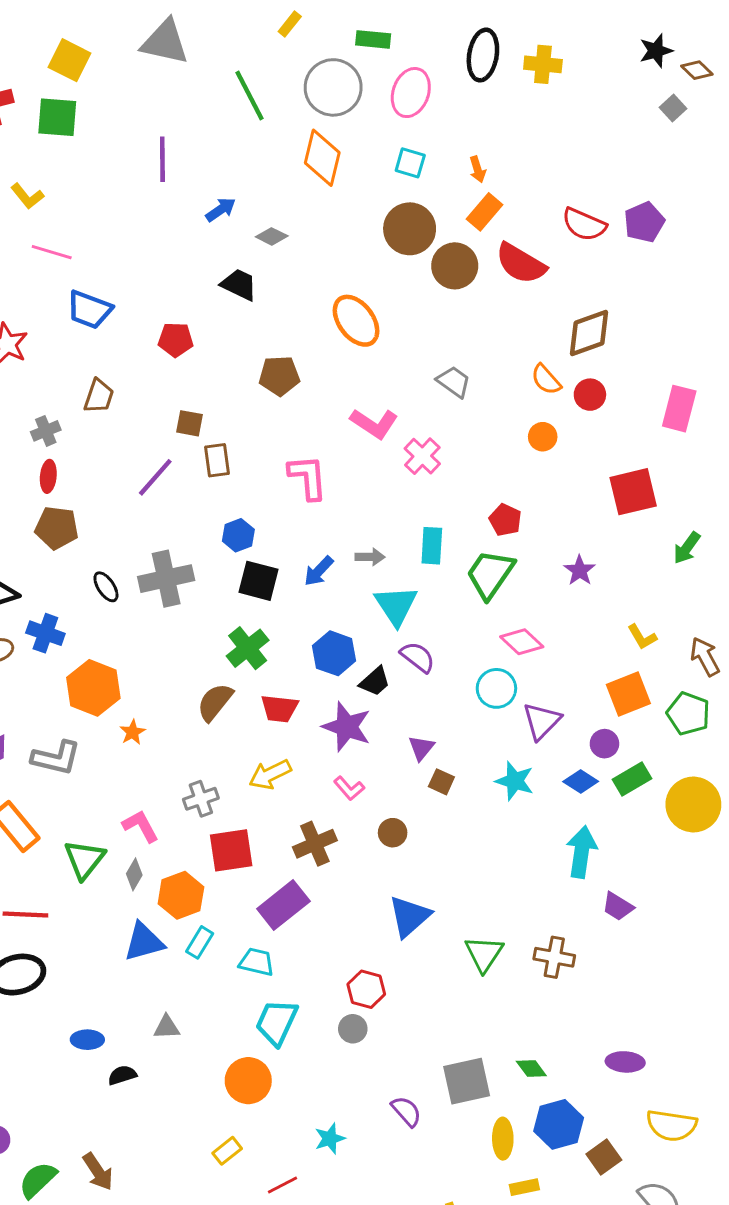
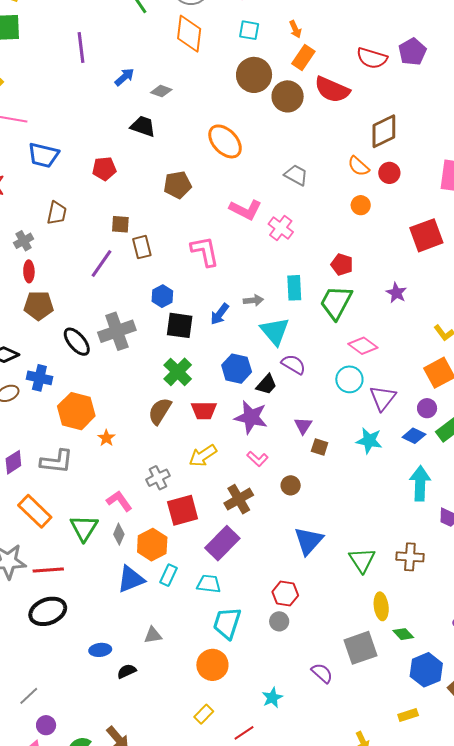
black ellipse: (106, 587) -> (77, 342), size x1.4
yellow ellipse: (503, 1139) -> (381, 606), moved

